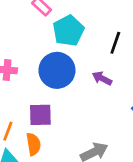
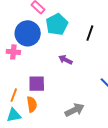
blue circle: (57, 70) -> (28, 33), moved
purple arrow: (102, 78) -> (65, 60), moved

